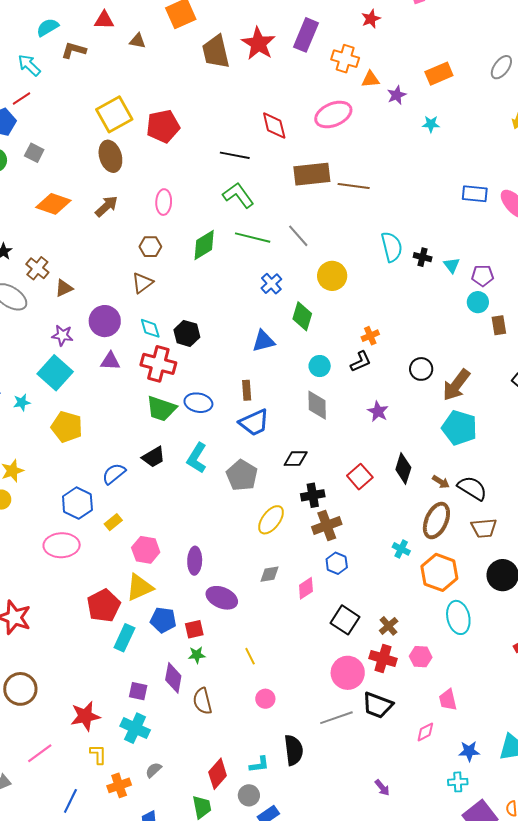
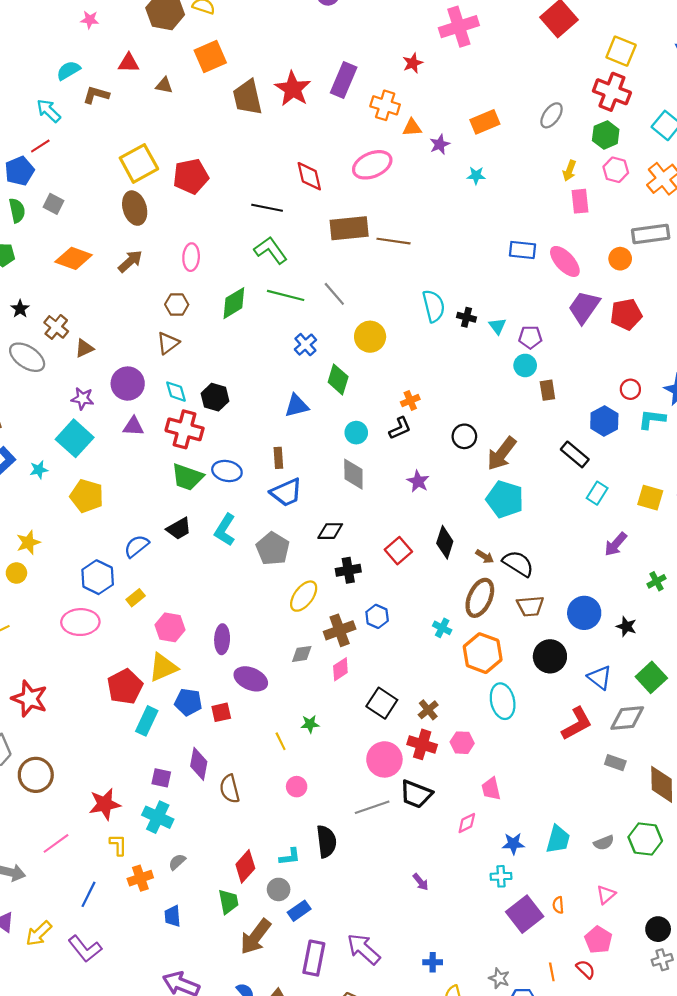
brown cross: (327, 526) -> (340, 630), moved
blue hexagon: (337, 563) -> (377, 616), moved
green star: (197, 655) -> (310, 724), moved

